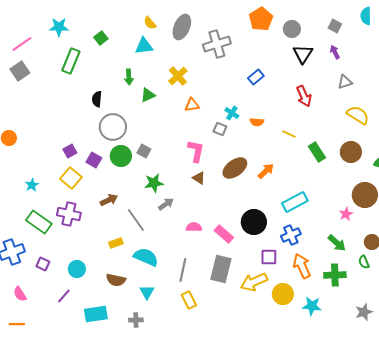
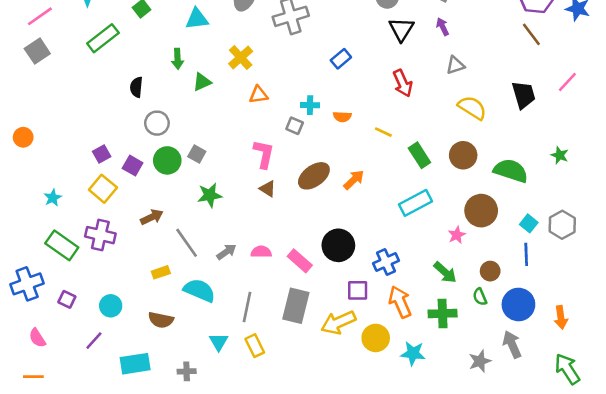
green rectangle: (71, 61) -> (103, 38), turned 30
cyan cross: (232, 113) -> (310, 105), turned -32
gray circle: (113, 127) -> (157, 123), size x0.7
cyan rectangle: (295, 202) -> (416, 203), moved
gray arrow: (166, 204) -> (226, 252), moved
cyan triangle: (147, 292) -> (219, 342), moved

